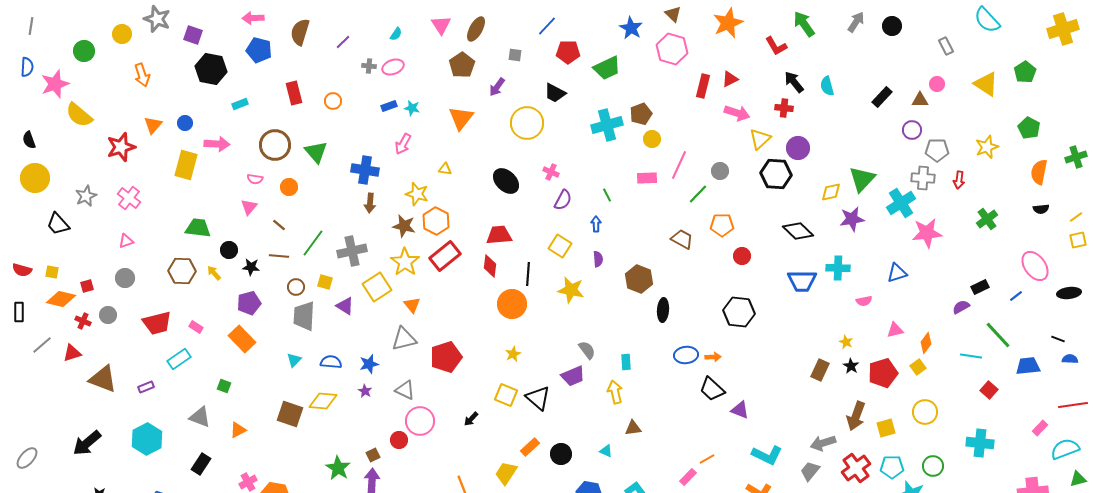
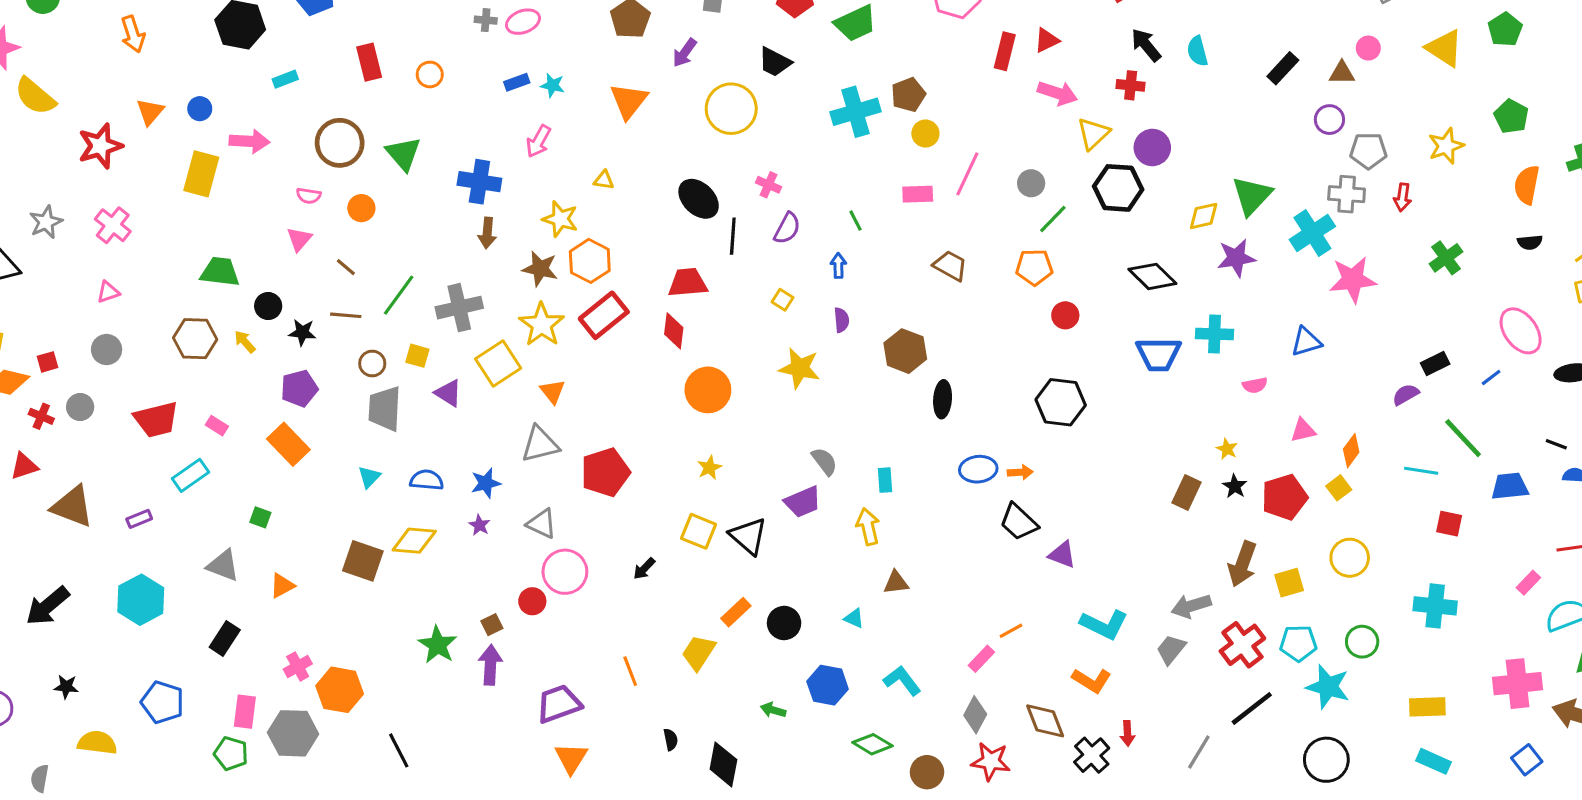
green line: (698, 194) -> (1053, 219), moved
brown trapezoid: (682, 239) -> (950, 266), moved
yellow square: (560, 246) -> (782, 300), size x0.6
black line: (528, 274) -> (733, 236), moved
red square: (989, 390) -> (1449, 524), turned -30

